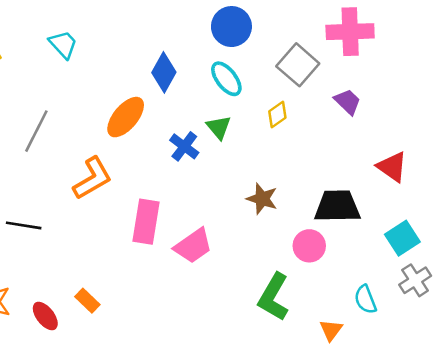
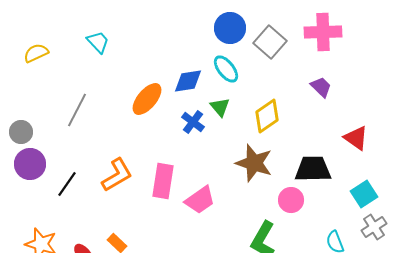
gray square: (298, 65) -> (270, 42), moved
blue diamond: (164, 72) -> (188, 81), moved, turned 52
yellow diamond: (277, 115) -> (267, 116), moved, size x1.6
orange L-shape: (92, 178) -> (117, 175), moved
brown star: (262, 199) -> (254, 163), size x1.5
black line: (24, 225) -> (67, 184), turned -64

